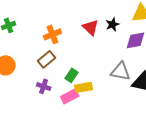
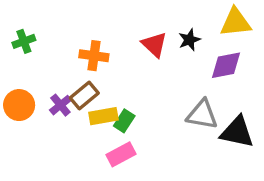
orange cross: (53, 34) -> (94, 56), turned 30
purple cross: (44, 86) -> (60, 105), moved, turned 32
yellow rectangle: (84, 87) -> (103, 116), moved

